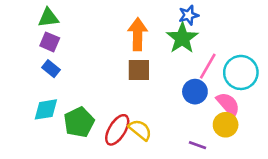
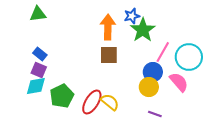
blue star: (189, 15) -> (132, 16), moved
purple square: (50, 42) -> (39, 70), moved
yellow circle: (226, 125) -> (149, 87), moved

